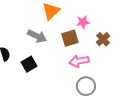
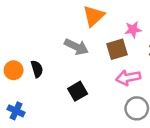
black square: (29, 64) -> (78, 91), moved

